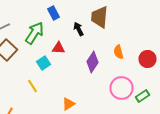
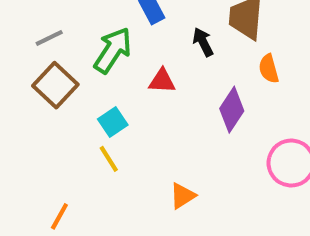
orange semicircle: (118, 52) -> (269, 69), moved
cyan square: (44, 63) -> (113, 122), moved

